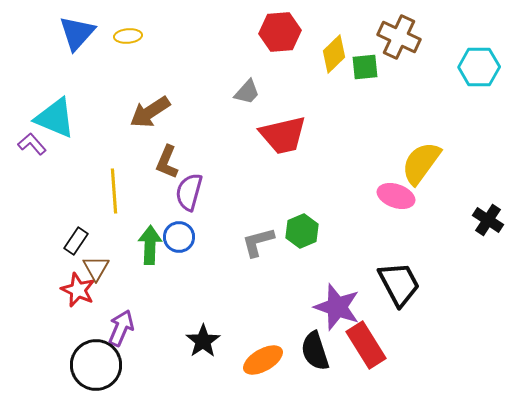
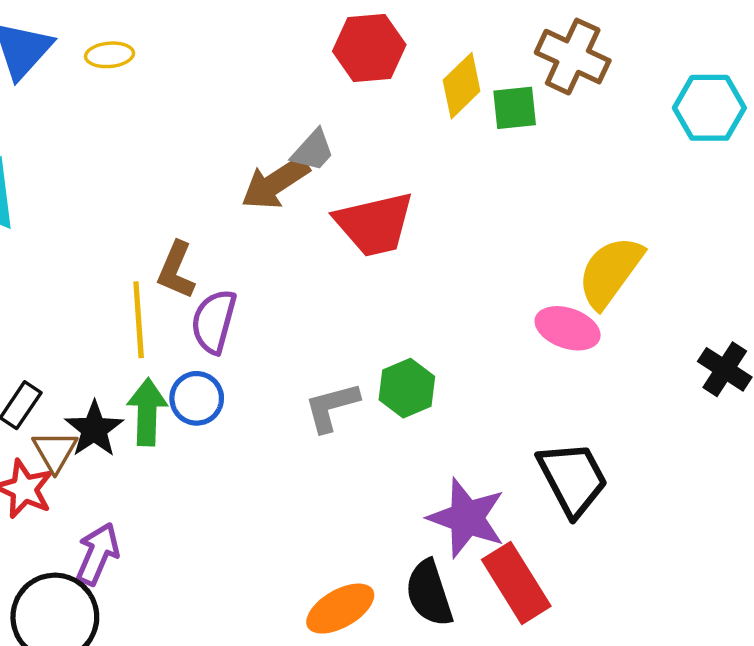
brown arrow: (150, 112) -> (275, 183), moved
yellow line: (114, 191) -> (139, 320), moved
black star: (203, 341) -> (94, 429), moved

